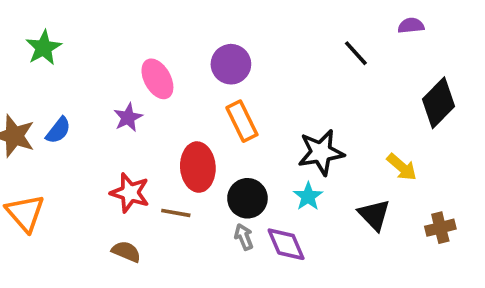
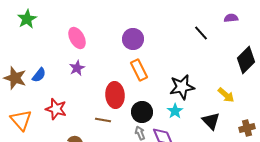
green star: (44, 48) -> (27, 19), moved
pink ellipse: (157, 79) -> (77, 38), moved
red star: (130, 193) -> (56, 109), moved

